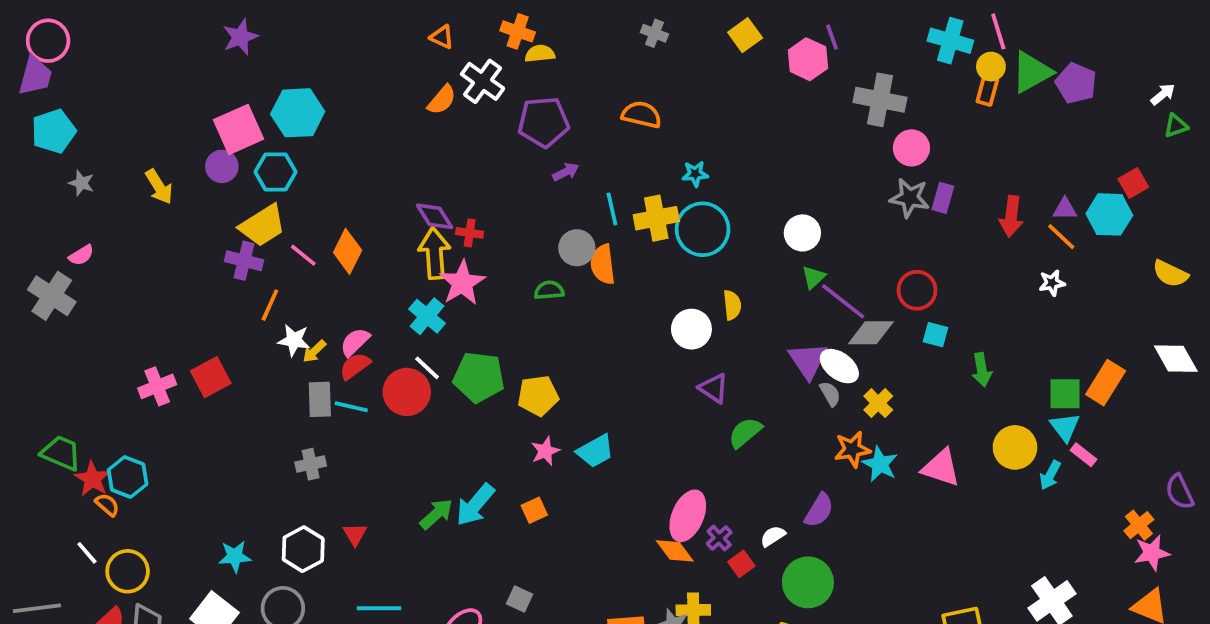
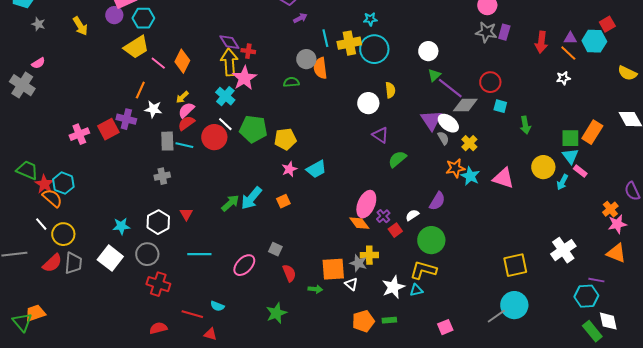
purple cross: (244, 261) -> (126, 119), moved
yellow arrow: (314, 351) -> (182, 97), moved
orange semicircle: (107, 505) -> (52, 198), size x1.5

